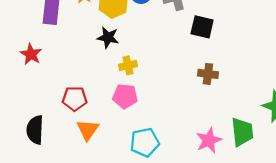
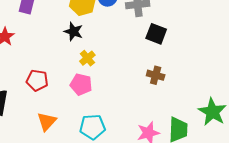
yellow cross: (128, 65) -> (87, 58), turned -35
orange triangle: (88, 130) -> (47, 121), moved

